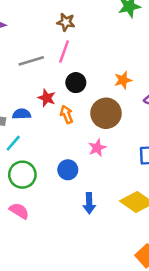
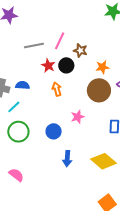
brown star: (66, 22) -> (80, 50), moved
red star: (47, 98) -> (48, 66), moved
brown circle: (106, 113) -> (99, 90), moved
pink semicircle: (19, 211) -> (16, 175), moved

